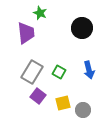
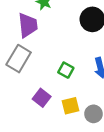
gray rectangle: (32, 72) -> (19, 59), moved

